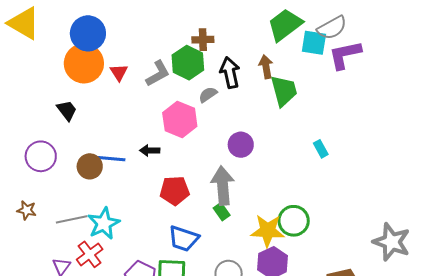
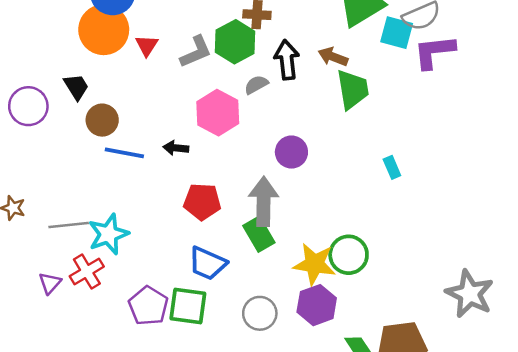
brown arrow: (266, 67) -> (333, 57), turned -65
purple circle: (41, 156) -> (28, 106), moved
brown circle: (90, 166) -> (102, 120), moved
green rectangle: (222, 212) -> (259, 234), size x1.5

